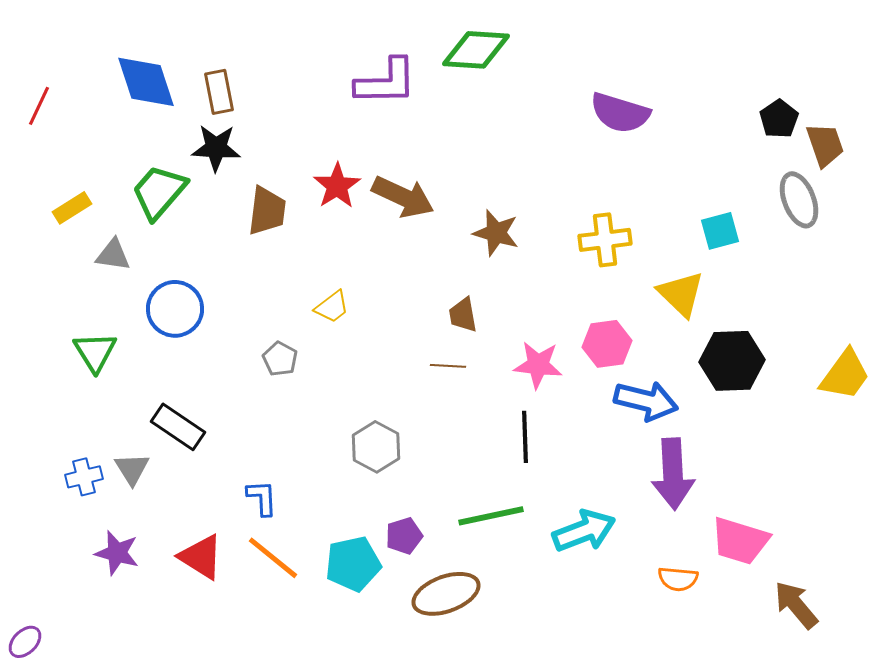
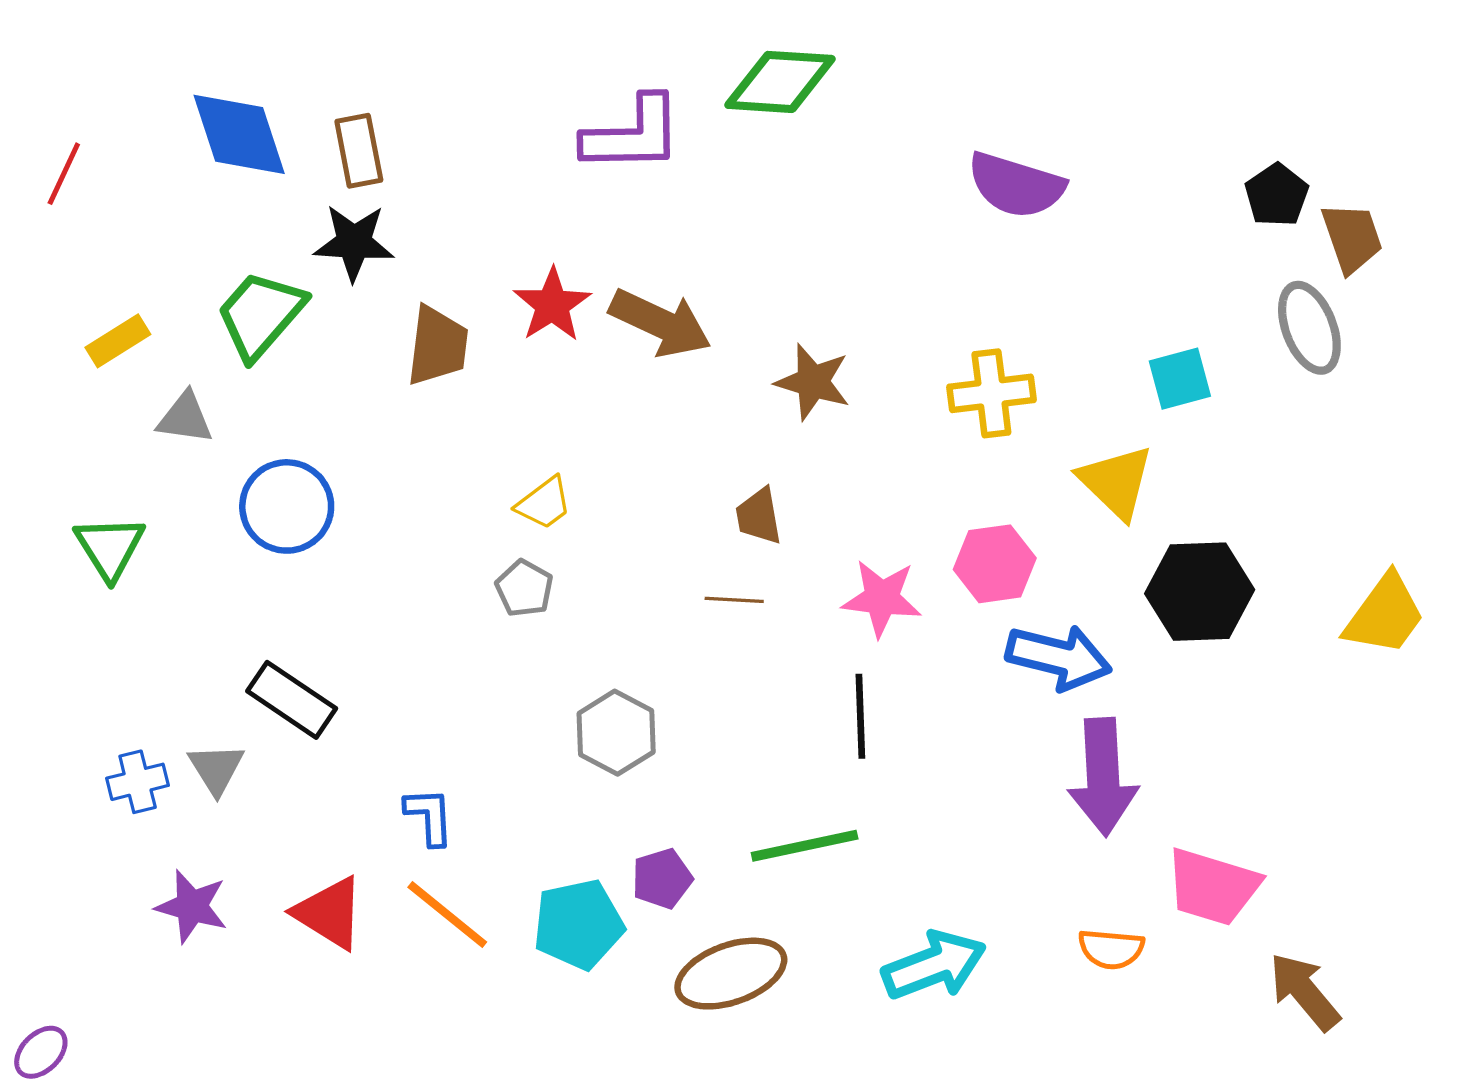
green triangle: (95, 352) -> (110, 547), moved
gray pentagon: (280, 359) -> (524, 588), moved
cyan arrow: (584, 531) -> (934, 965), moved

